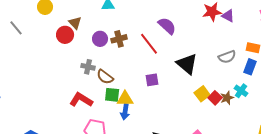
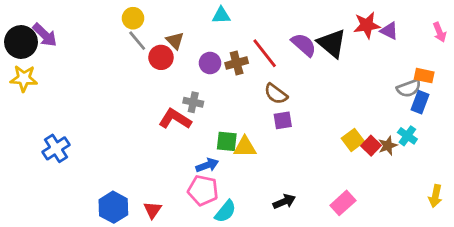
gray line: (16, 28) -> (137, 41), moved
red line: (149, 44) -> (265, 53), moved
gray semicircle: (227, 57) -> (409, 88), moved
black triangle: (187, 64) -> (332, 43), moved
brown semicircle: (105, 77) -> (276, 94), moved
red L-shape: (81, 100) -> (175, 119), moved
blue arrow: (125, 112) -> (207, 165), moved, turned -119

